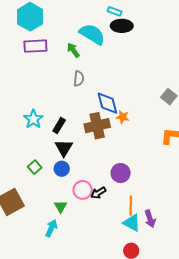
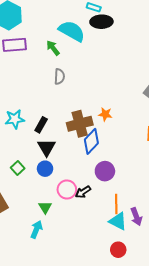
blue diamond: (107, 103) -> (91, 141), moved, turned 60
cyan star: (33, 119) -> (15, 119), turned 30

